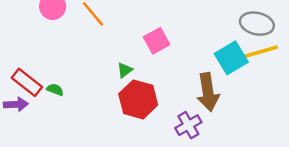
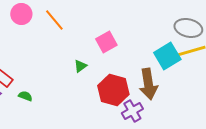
green semicircle: (55, 90) -> (25, 96), moved
red hexagon: (138, 99) -> (113, 90), moved

